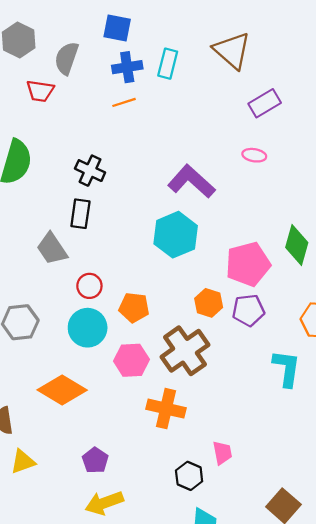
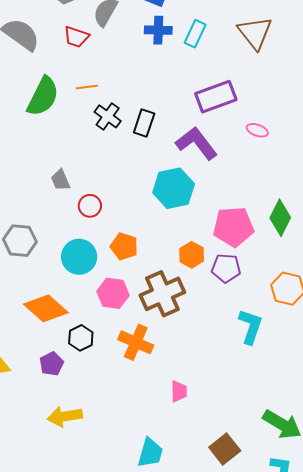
orange line: (124, 102) -> (87, 87), moved
purple rectangle: (265, 103) -> (216, 97), moved, size x1.4
black rectangle: (80, 214) -> (144, 123), moved
gray trapezoid: (52, 249) -> (60, 180), size x0.7
red circle: (89, 286) -> (90, 206), moved
purple pentagon: (95, 460) -> (52, 364), moved
black hexagon: (189, 476) -> (81, 338), moved

